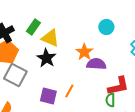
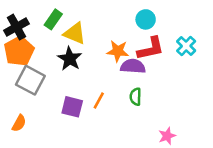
orange star: (84, 52) -> (118, 51), turned -30
red L-shape: (118, 86) -> (151, 49), moved
green semicircle: (110, 100) -> (135, 97), moved

